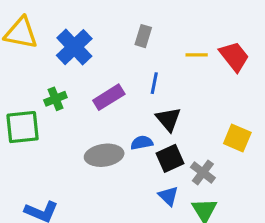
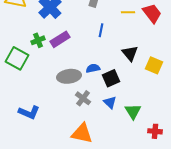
purple rectangle: (109, 97) -> (60, 39), moved
black triangle: (168, 119) -> (130, 53), moved
green square: (23, 127) -> (17, 58), turned 35
gray cross: (203, 172) -> (83, 98), moved

